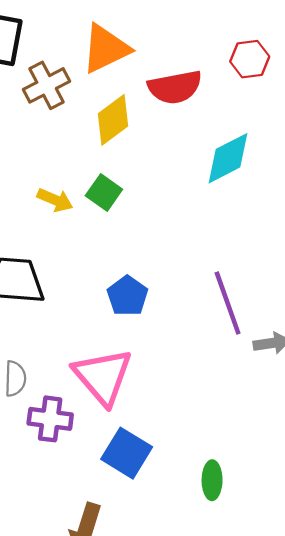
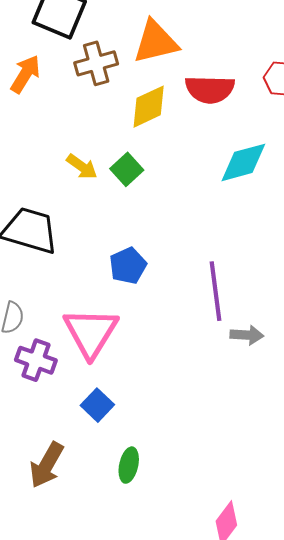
blue square: (127, 453) -> (97, 405), size x0.7
green ellipse: (212, 480) -> (129, 465), moved

